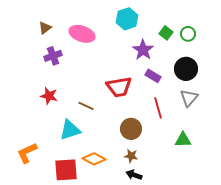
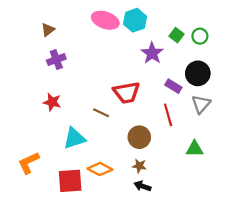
pink ellipse: (82, 34) -> (105, 20), moved
purple rectangle: (153, 76) -> (173, 86), moved
brown line: (86, 106) -> (101, 113), moved

